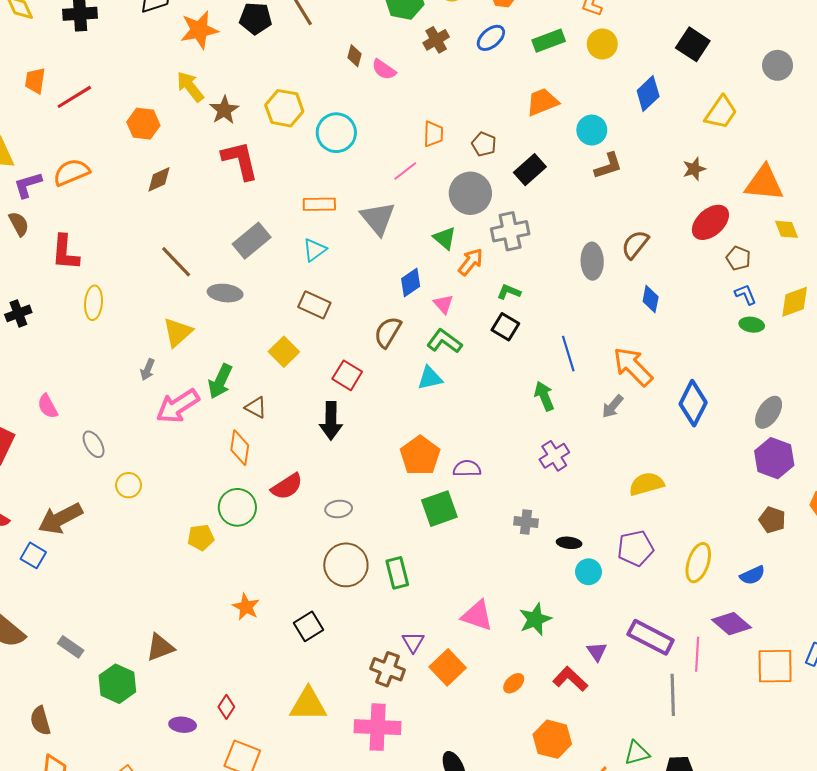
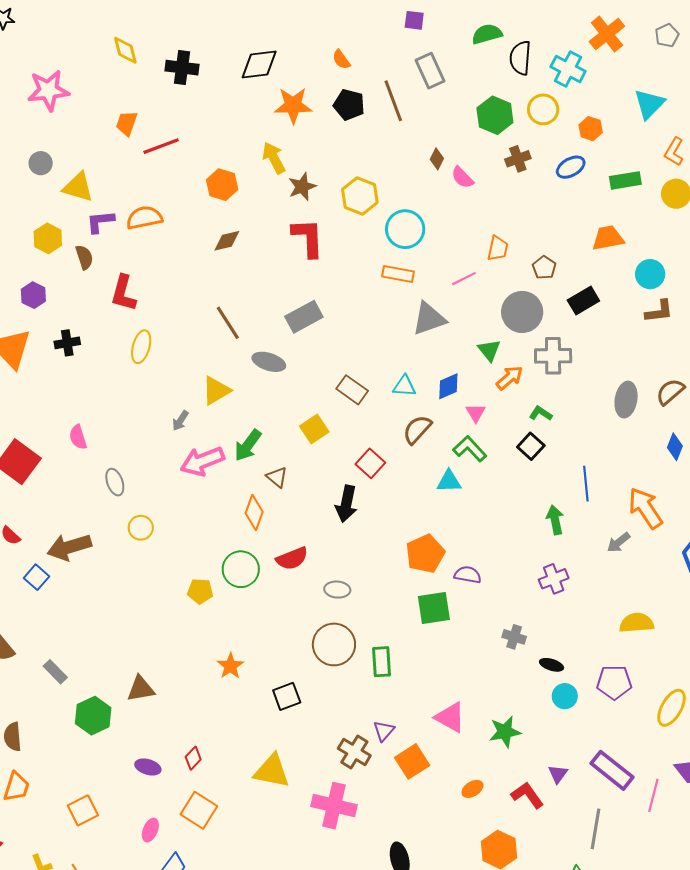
orange rectangle: (319, 204) -> (398, 274), moved
gray triangle: (378, 218) -> (429, 319), turned 39
cyan triangle: (315, 250) -> (404, 386), moved, turned 30
gray line: (673, 695) -> (596, 829), moved

